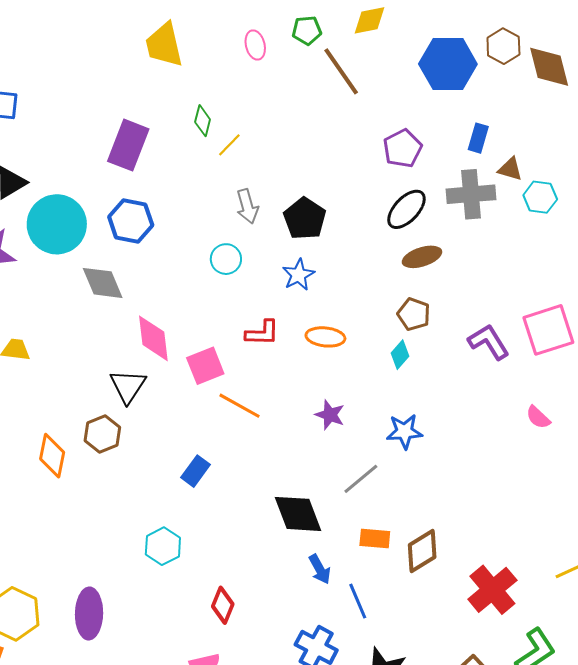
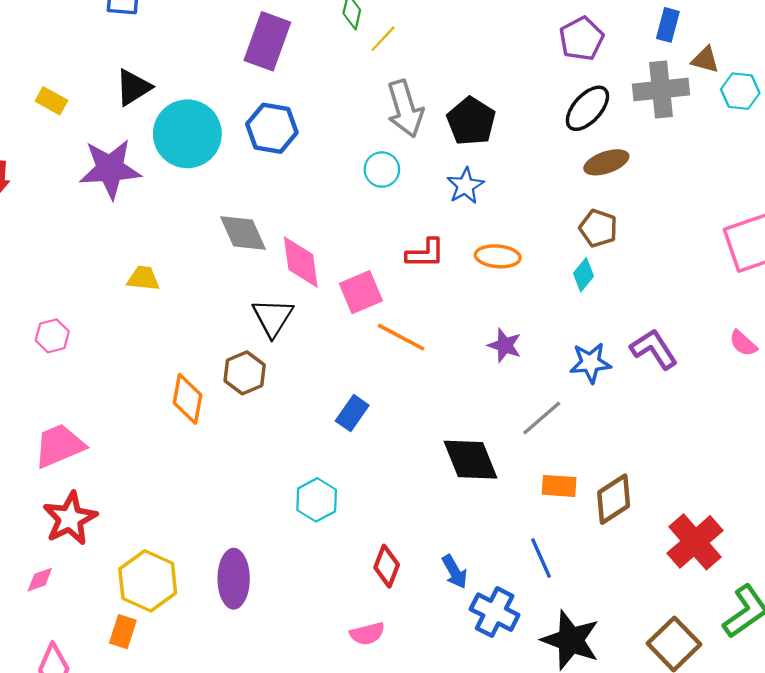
gray arrow: (247, 206) -> (405, 109), size x1.4
gray diamond: (103, 283) -> (243, 233), moved
purple L-shape: (489, 342) -> (654, 349), moved
blue arrow: (320, 569) -> (455, 572), moved

